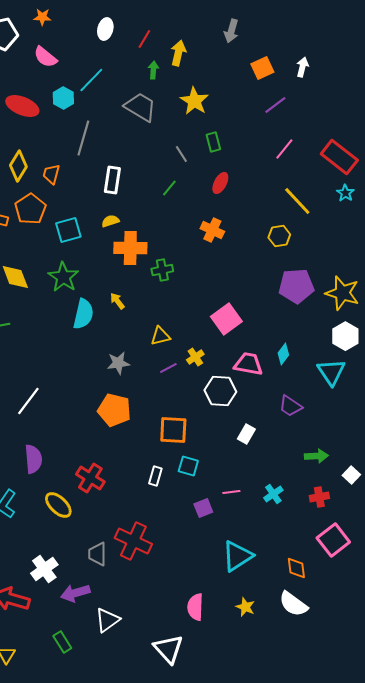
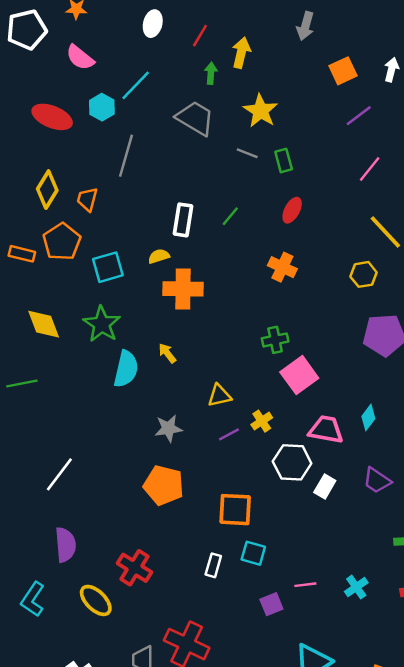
gray line: (181, 154) -> (247, 153), moved, turned -36
white rectangle: (112, 180) -> (183, 220), moved
green cross: (162, 270) -> (275, 340), moved
white rectangle: (246, 434) -> (325, 487), moved

